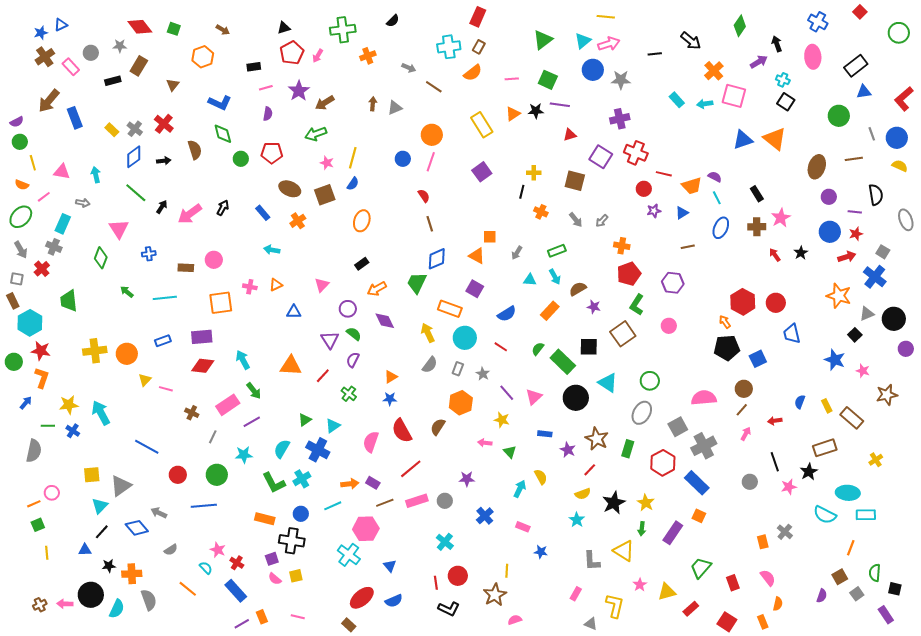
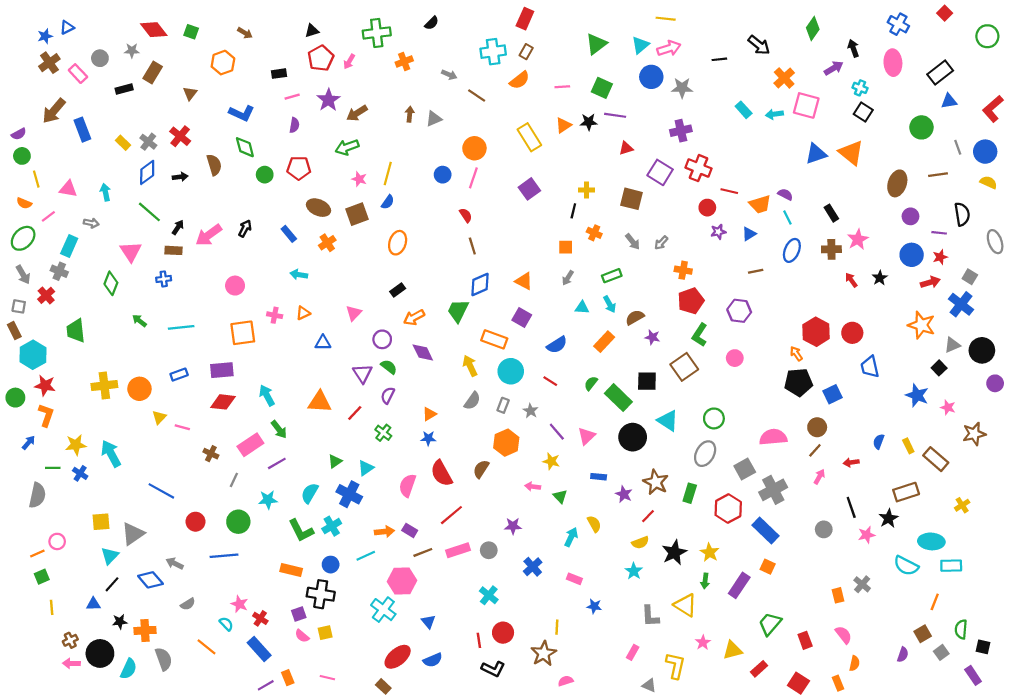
orange square: (490, 237) -> (566, 247), moved
brown rectangle: (186, 268) -> (174, 250), moved
brown cross: (40, 605) -> (70, 640), moved

